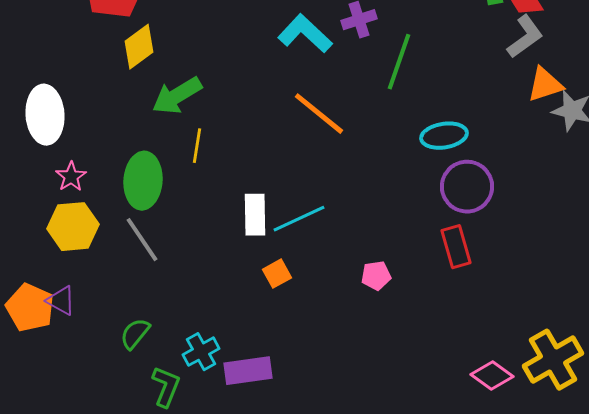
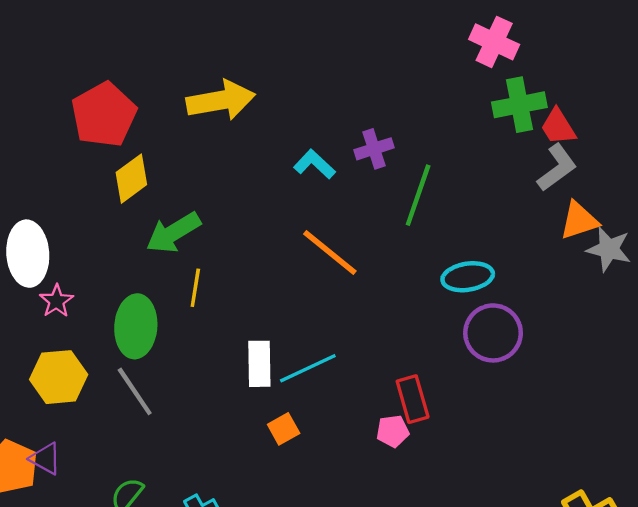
cyan L-shape: (305, 34) -> (314, 164), size x0.7
pink star: (71, 177) -> (56, 301), moved
red rectangle: (456, 247) -> (413, 399), moved

